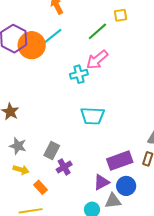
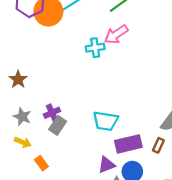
cyan trapezoid: (93, 116) -> (105, 121), moved
purple cross: (64, 167) -> (52, 113), moved

